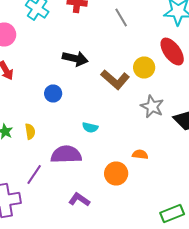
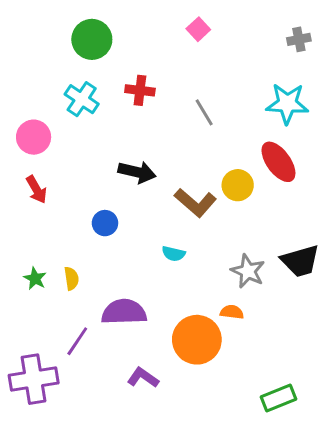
gray star: (152, 106) -> (248, 271), moved
cyan semicircle: (90, 128) -> (174, 254), moved
orange circle: (116, 174) -> (197, 340), size x1.4

